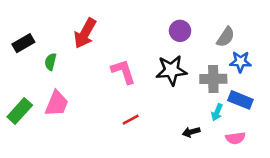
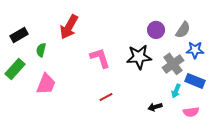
purple circle: (180, 31) -> (156, 30), moved
gray cross: (213, 79) -> (173, 64), turned -35
green rectangle: (20, 111) -> (15, 69), moved

